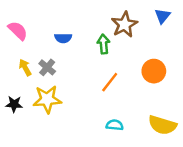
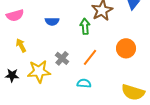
pink semicircle: (18, 31) -> (15, 15), turned 120
gray cross: (47, 67) -> (62, 58), moved
cyan semicircle: (115, 125) -> (84, 83), moved

